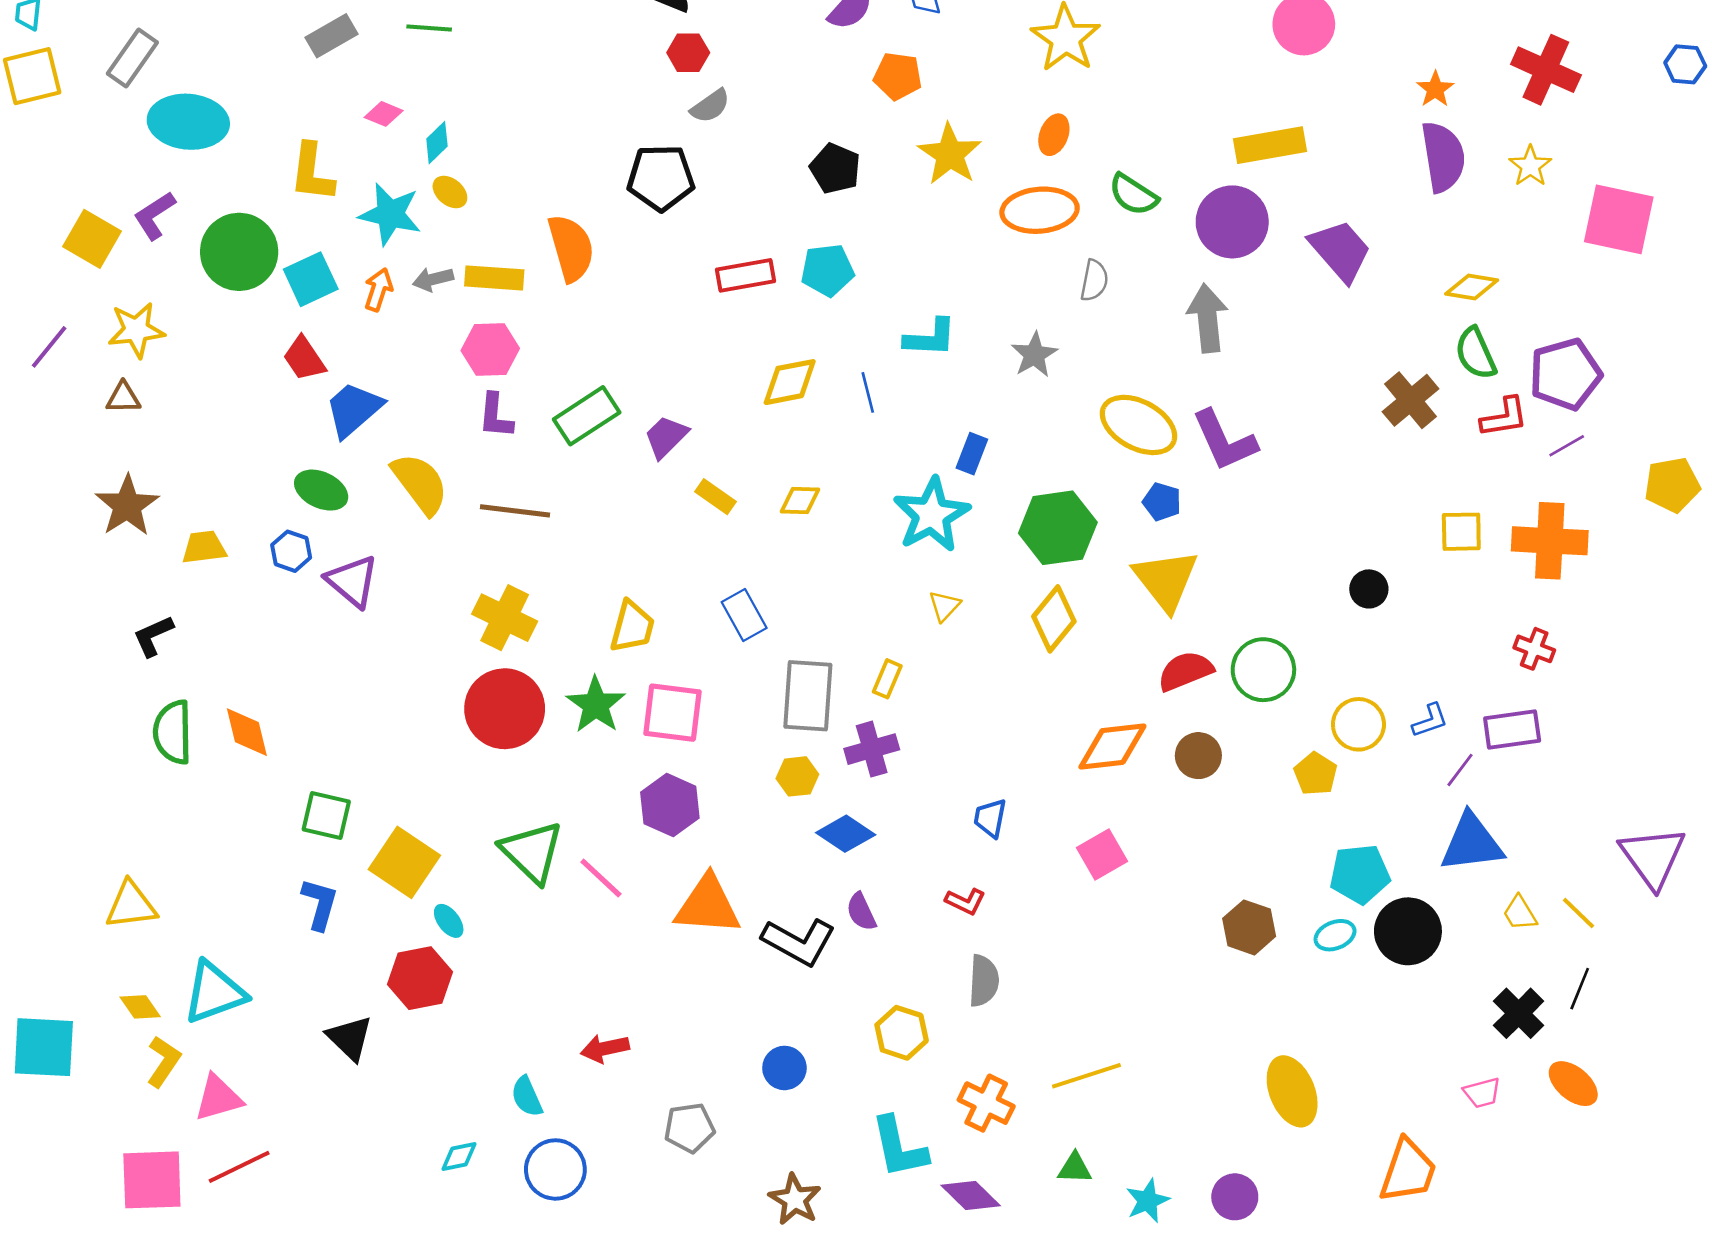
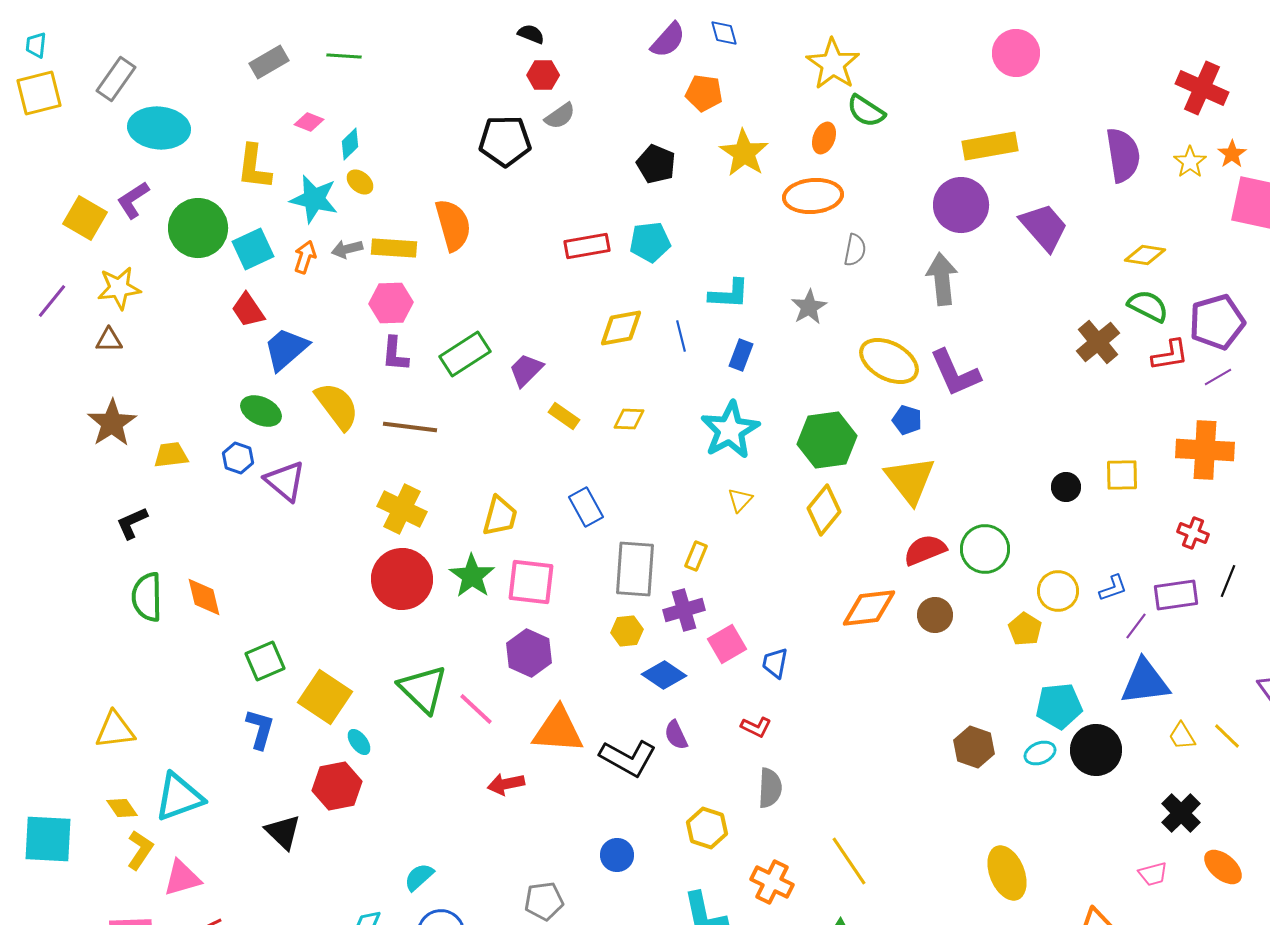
orange star: (1435, 89) -> (1232, 154), moved
black pentagon: (661, 178) -> (505, 141), moved
green semicircle: (1133, 195) -> (866, 111), moved
green semicircle: (1476, 353) -> (1148, 306), turned 141
blue rectangle: (972, 454) -> (741, 355), moved
yellow square: (1461, 532) -> (1122, 475), moved
green square: (326, 815) -> (265, 661), turned -36
pink square: (1102, 855) -> (727, 644), moved
black line: (1580, 989) -> (1228, 581), moved
red arrow: (605, 1048) -> (506, 784), moved
yellow line: (1086, 1076) -> (849, 861), turned 74
cyan semicircle: (527, 1097) -> (419, 877), turned 72

